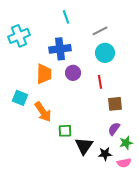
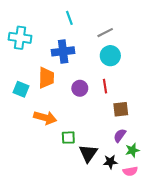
cyan cross: (19, 36) -> (20, 38), turned 30
purple circle: (73, 73) -> (80, 88), moved
cyan square: (20, 98) -> (21, 89), moved
orange arrow: (43, 112) -> (45, 118), turned -40

